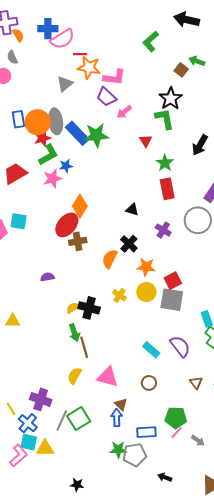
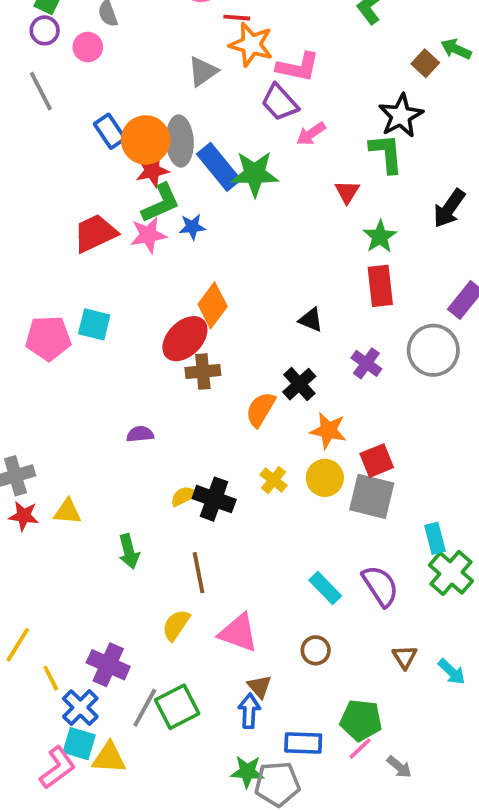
blue rectangle: (18, 119) -> (110, 131), turned -30
pink star: (52, 179) -> (148, 235), moved
green arrow: (74, 333) -> (129, 551), moved

